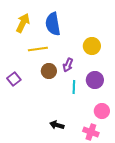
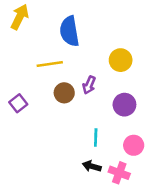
yellow arrow: (23, 23) -> (20, 17), moved
cyan line: (74, 87) -> (96, 137), moved
black arrow: (57, 125) -> (92, 166), moved

